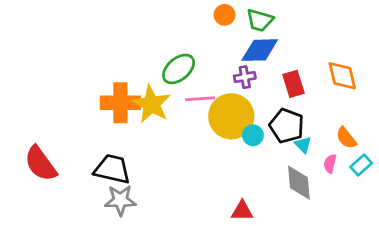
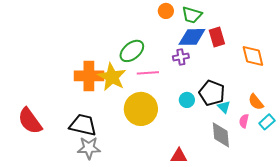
red rectangle: (293, 84) -> (217, 37), moved
yellow circle: (231, 116) -> (141, 109), moved

